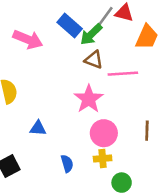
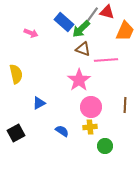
pink arrow: (28, 39) -> (31, 33), size x0.6
blue triangle: (38, 128) -> (39, 103), turned -32
blue semicircle: (67, 164) -> (62, 131), turned -40

